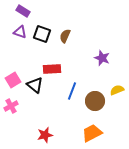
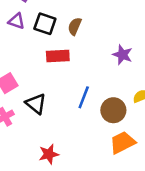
red rectangle: (52, 69) -> (58, 56), moved
black triangle: (35, 85) -> (36, 104), moved
orange trapezoid: (92, 133) -> (122, 143), moved

